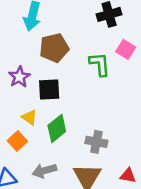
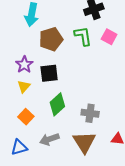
green L-shape: (100, 64) -> (83, 36), moved
yellow triangle: (29, 117) -> (24, 87), moved, turned 40

